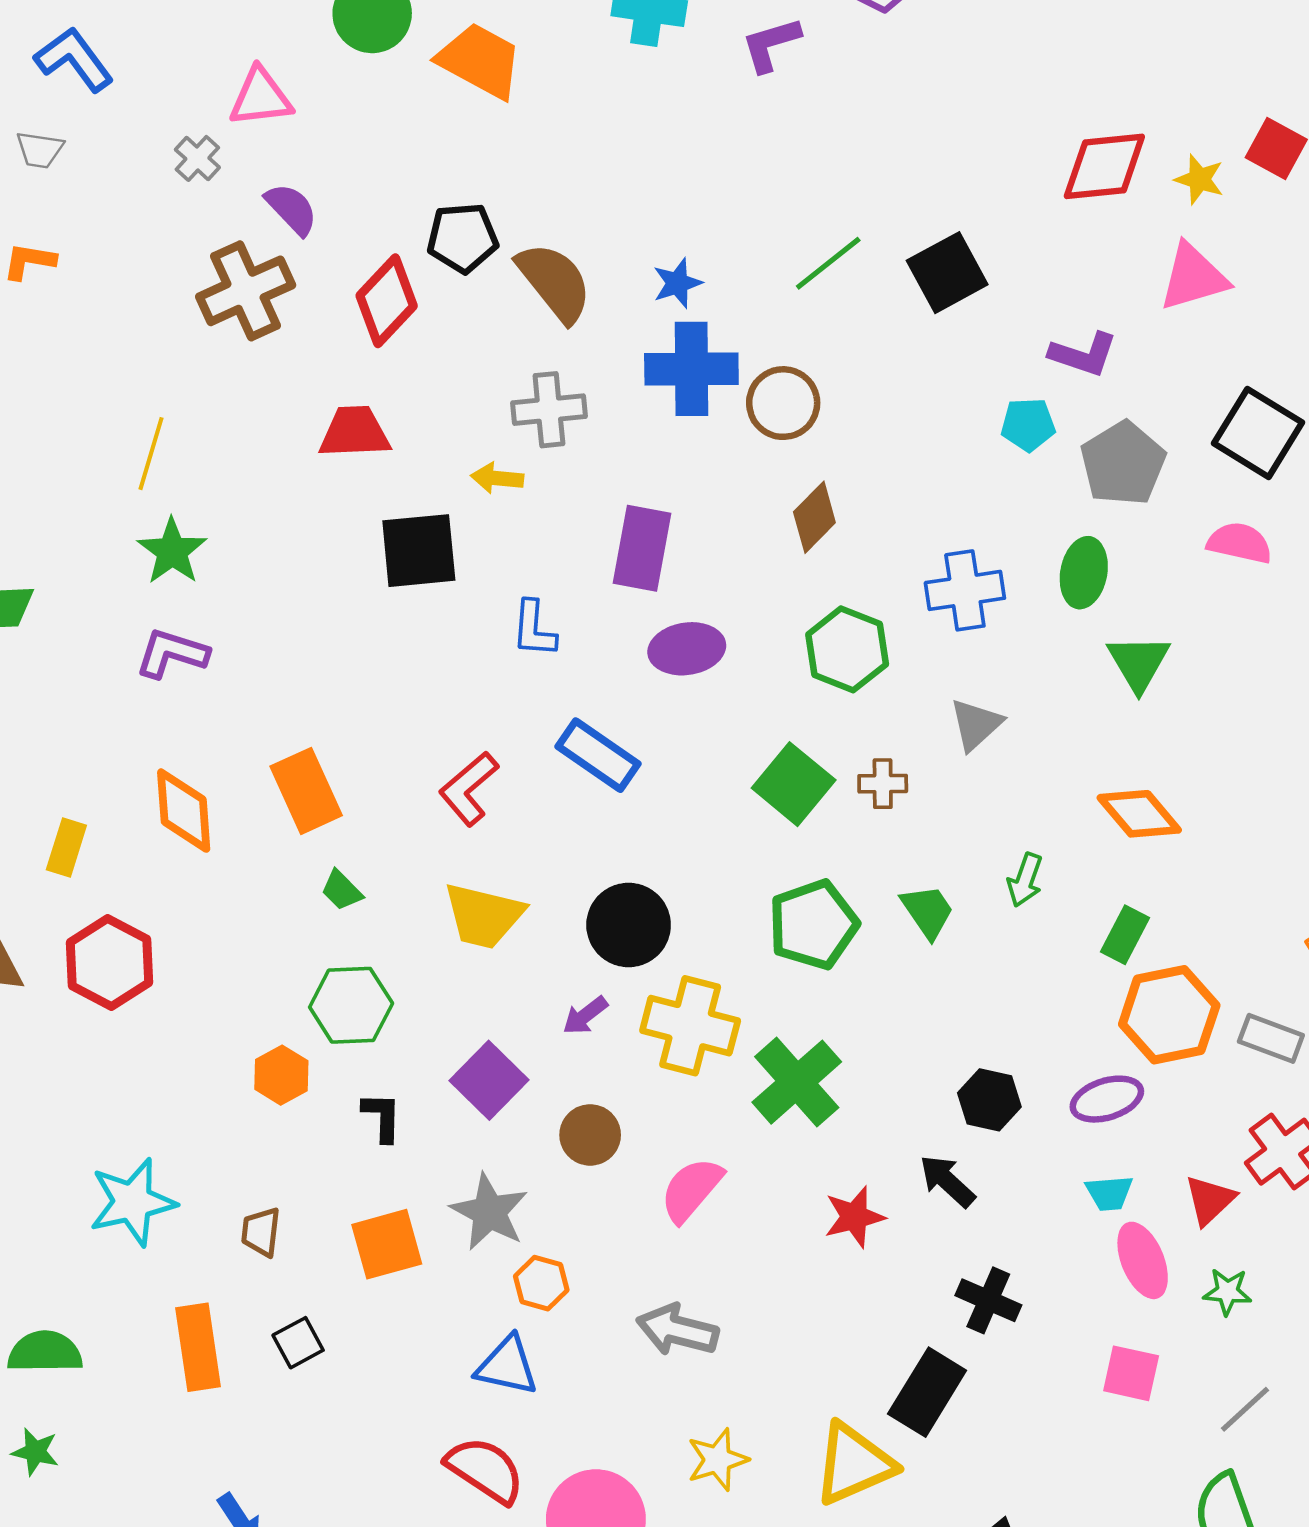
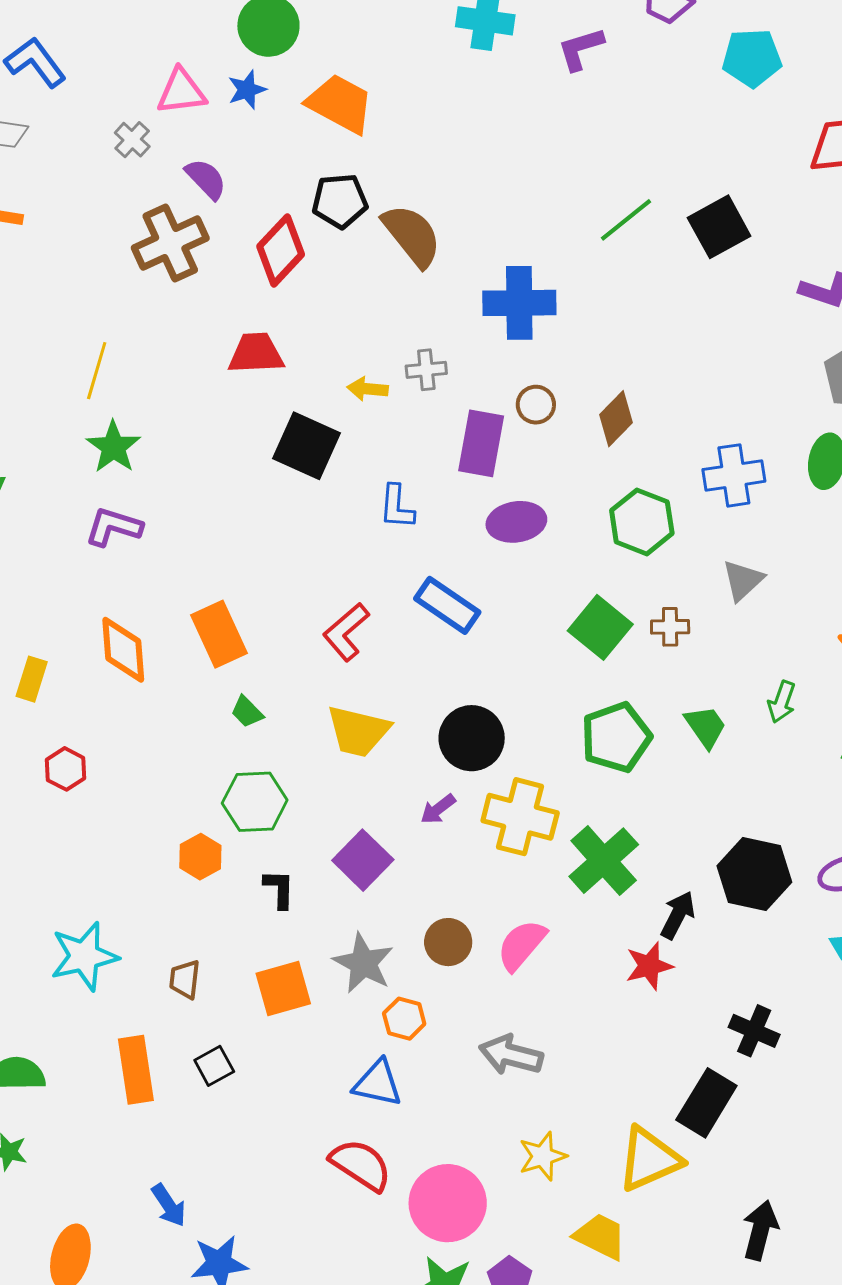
orange trapezoid: (480, 61) -> (340, 104), moved
blue star: (677, 283) -> (247, 90), moved
brown circle: (783, 403) -> (536, 405), moved, size x0.7
gray cross: (549, 410) -> (426, 370), moved, size x0.7
cyan pentagon: (1028, 425) -> (752, 58), moved, size x1.4
black square: (419, 551) -> (306, 446), turned 30
red hexagon: (109, 963) -> (66, 769), size x0.6
black hexagon: (989, 1100) -> (754, 874), size x1.5
brown circle: (590, 1135) -> (448, 942), moved
black arrow: (947, 1181) -> (678, 915), moved, turned 75

